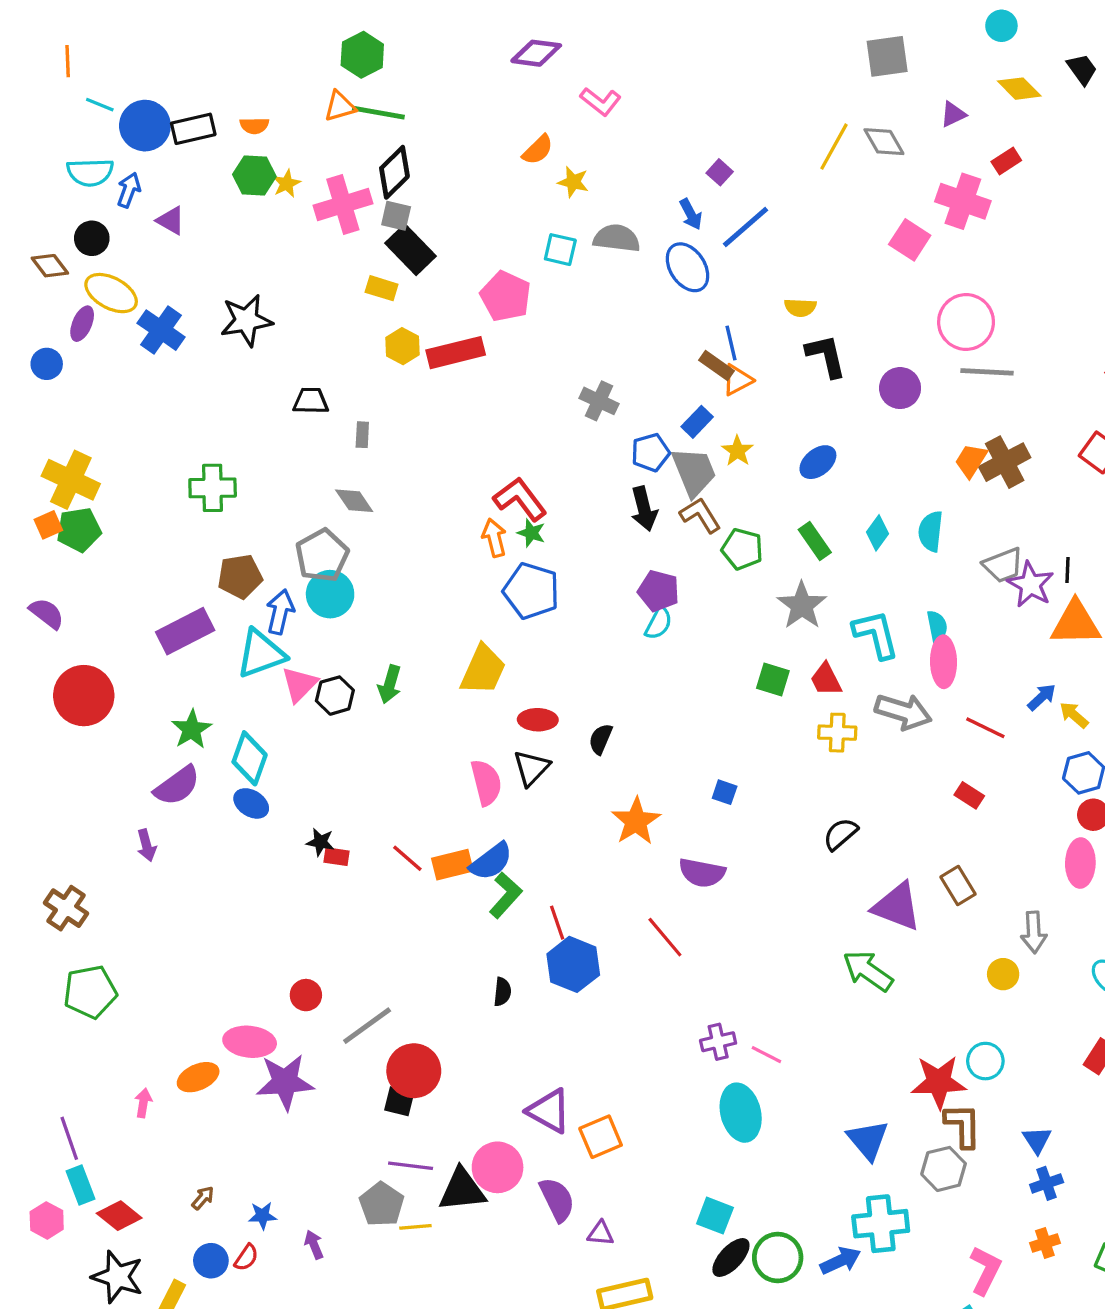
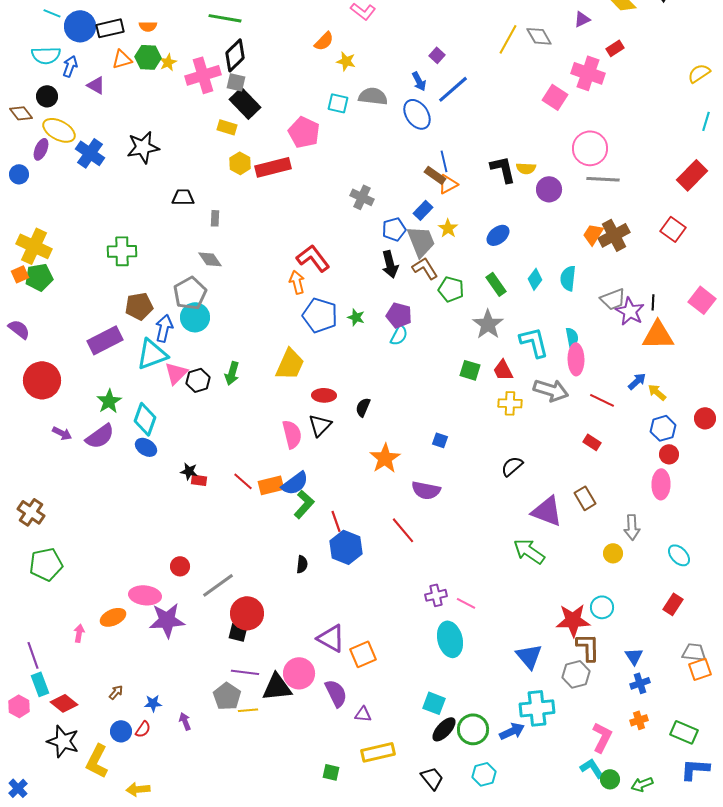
orange triangle: (340, 106) -> (122, 59), moved
yellow semicircle: (800, 308) -> (526, 168), moved
green star: (531, 533) -> (356, 317), moved
purple arrow: (147, 845) -> (62, 433), moved, turned -48

